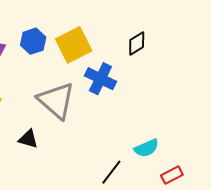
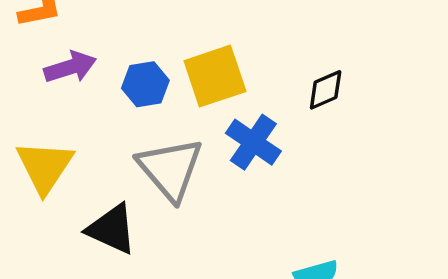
blue hexagon: (33, 41) -> (145, 84), moved
black triangle: (28, 139) -> (112, 229), size x1.5

